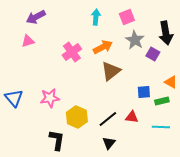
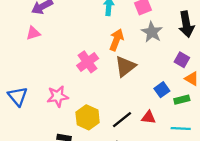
orange arrow: (103, 47) -> (116, 40), turned -42
pink cross: (72, 52) -> (88, 62), moved
purple square: (153, 54) -> (182, 60), moved
blue square: (144, 92) -> (162, 90), turned -32

